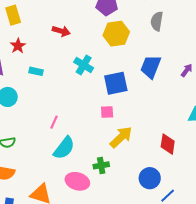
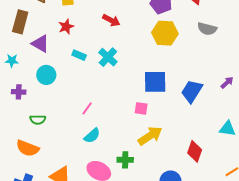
gray semicircle: (157, 21) -> (207, 29), turned -96
cyan cross: (84, 65) -> (108, 57), moved
blue trapezoid: (151, 67) -> (192, 91), moved
cyan semicircle: (64, 148) -> (92, 136), size x0.7

